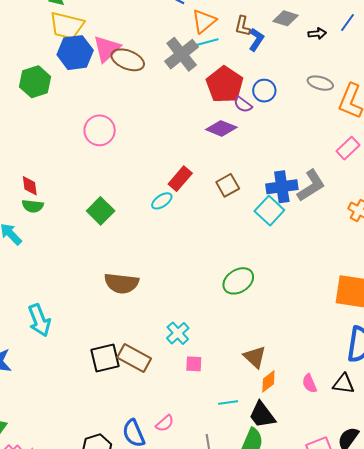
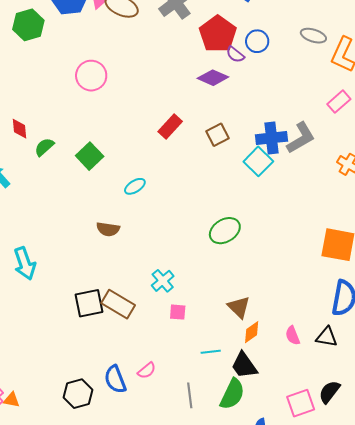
cyan ellipse: (162, 201) -> (135, 186), moved
green semicircle: (33, 206) -> (44, 147), moved, turned 130
brown semicircle: (121, 283) -> (108, 229), size x0.7

